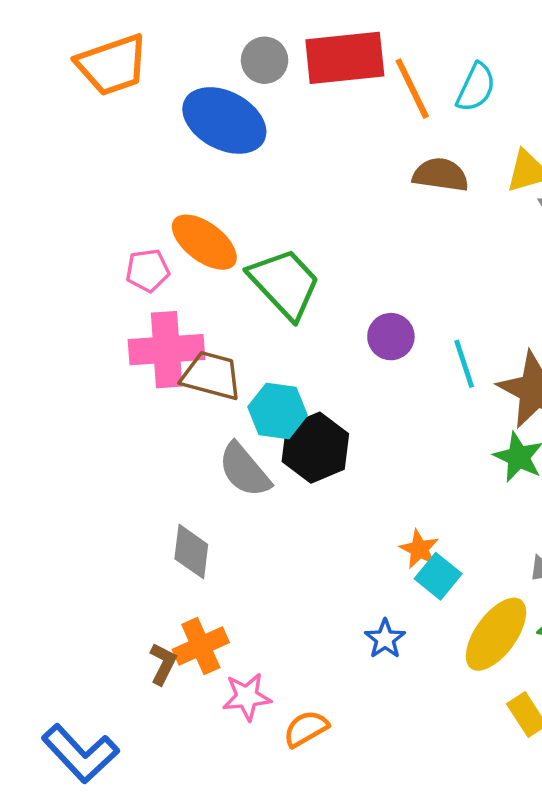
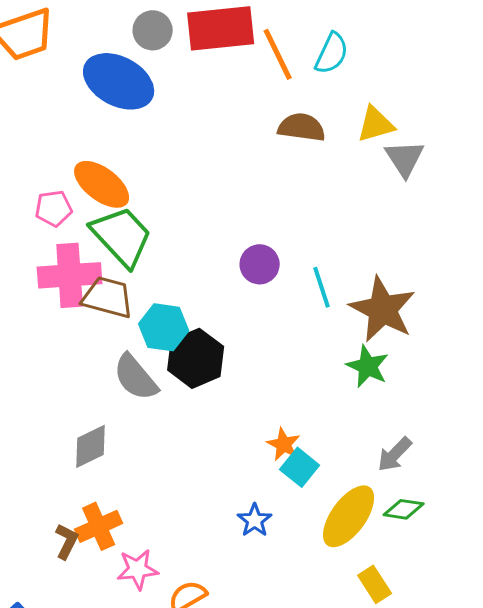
green trapezoid: (285, 283) -> (122, 236), moved
gray diamond: (191, 552) -> (91, 446), turned 57

